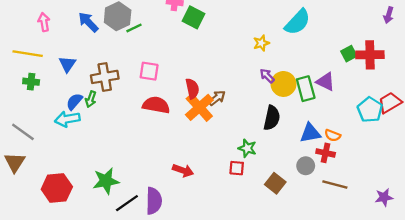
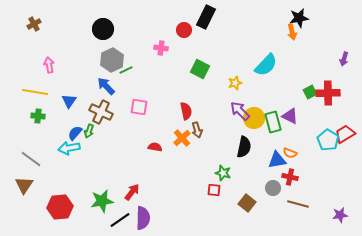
green square: (194, 17) -> (200, 69), moved
blue arrow: (88, 22) -> (106, 86), moved
purple arrow: (267, 76) -> (240, 111), size x1.5
brown cross: (105, 77) -> (101, 112), turned 35
red semicircle: (192, 89) -> (186, 111), moved
brown arrow: (217, 98) -> (197, 130), turned 112
red semicircle: (156, 105) -> (155, 147), moved, size x0.6
orange cross: (199, 107) -> (182, 138), size x0.7
orange semicircle: (333, 135) -> (290, 153), moved
red arrow: (183, 170) -> (132, 192), moved, turned -72

